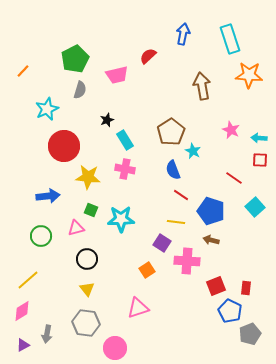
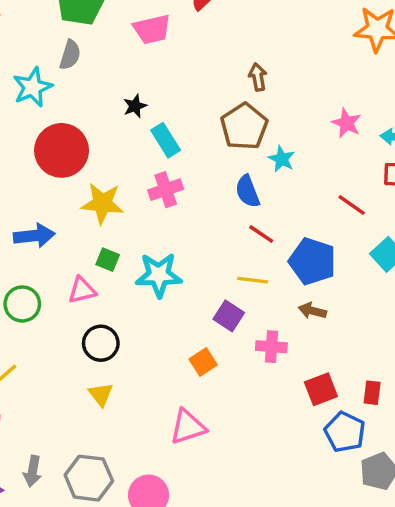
brown arrow: (202, 86) -> (258, 77), moved, size x0.6
gray semicircle: (80, 90) -> (70, 55), moved
pink cross: (125, 169) -> (166, 190), turned -30
pink cross: (187, 261) -> (271, 347), size x0.7
gray hexagon: (86, 323) -> (89, 478), moved

